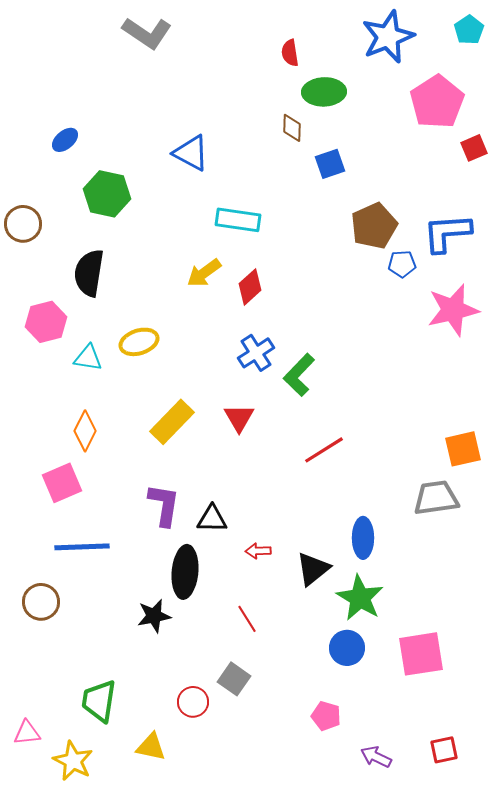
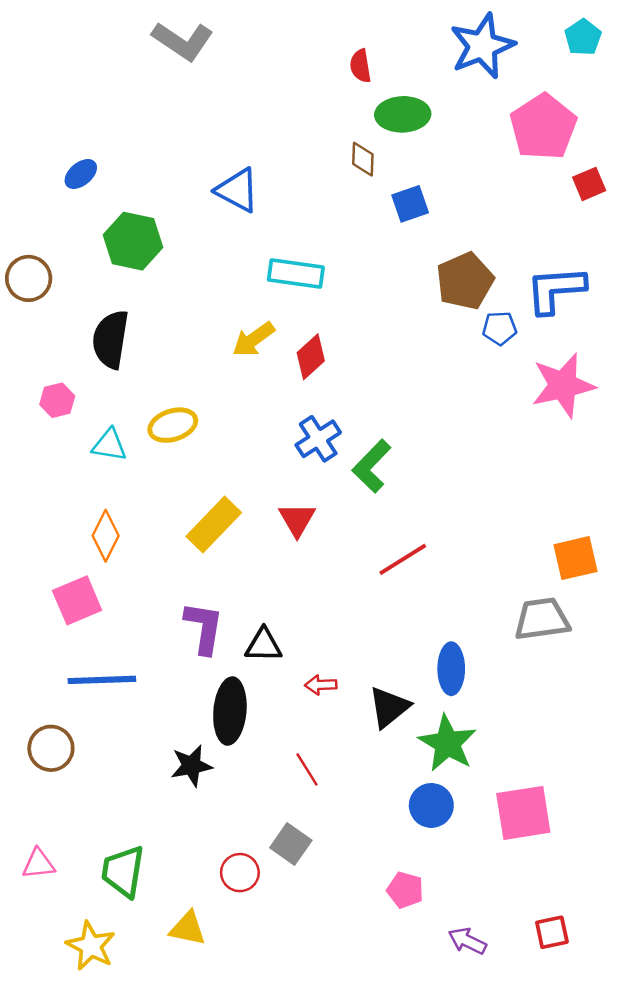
pink hexagon: (46, 322) -> (57, 400), size x0.7
pink triangle: (27, 733) -> (39, 864), moved

